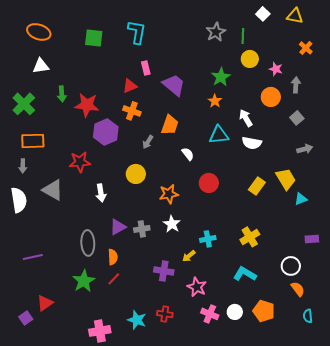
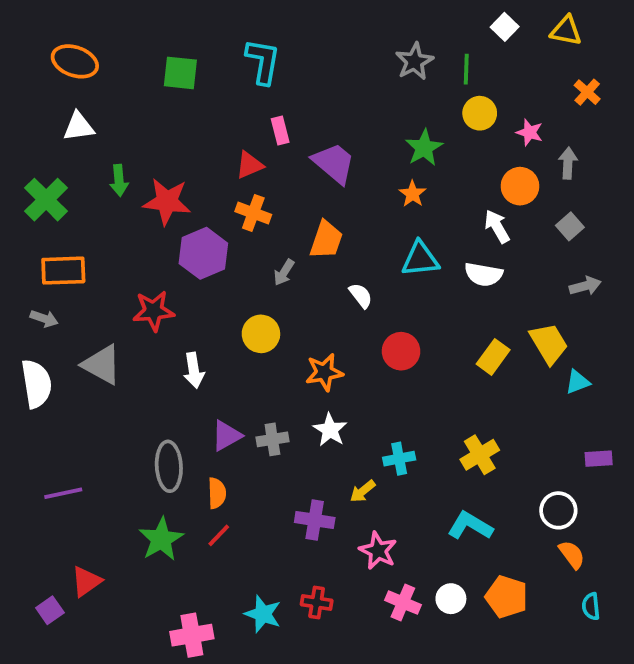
white arrow: (246, 118) -> (497, 226), moved
gray arrow: (23, 166) -> (44, 319), turned -72

